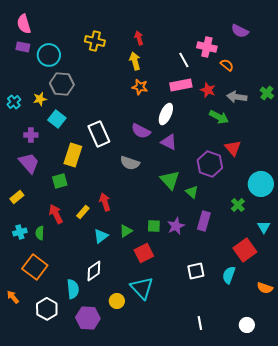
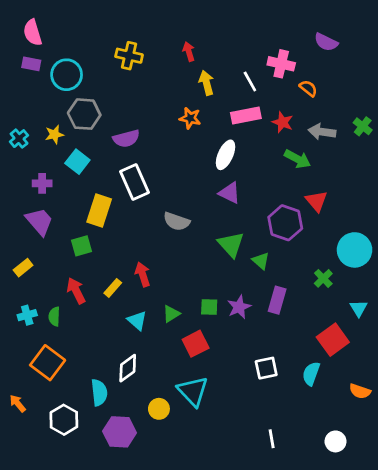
yellow arrow: (135, 61) -> (206, 83), moved
purple semicircle: (141, 131) -> (126, 139), moved, turned -42
cyan triangle: (101, 236) -> (137, 321), turned -42

